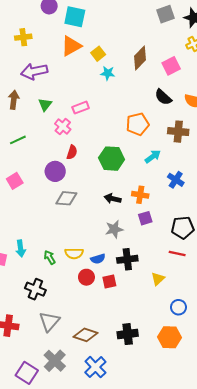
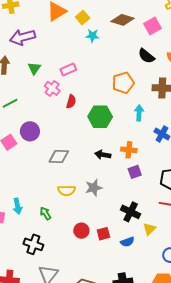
brown diamond: (140, 58) -> (123, 20), turned 65
red semicircle: (72, 152) -> (71, 102), moved
cyan arrow: (153, 157) -> (139, 113), turned -49
purple circle: (55, 171) -> (30, 131), moved
gray star: (114, 229) -> (94, 188), moved
yellow semicircle: (74, 253) -> (67, 191), moved
blue semicircle: (98, 259) -> (127, 242), moved
black cross: (127, 259) -> (131, 212), moved, turned 36

